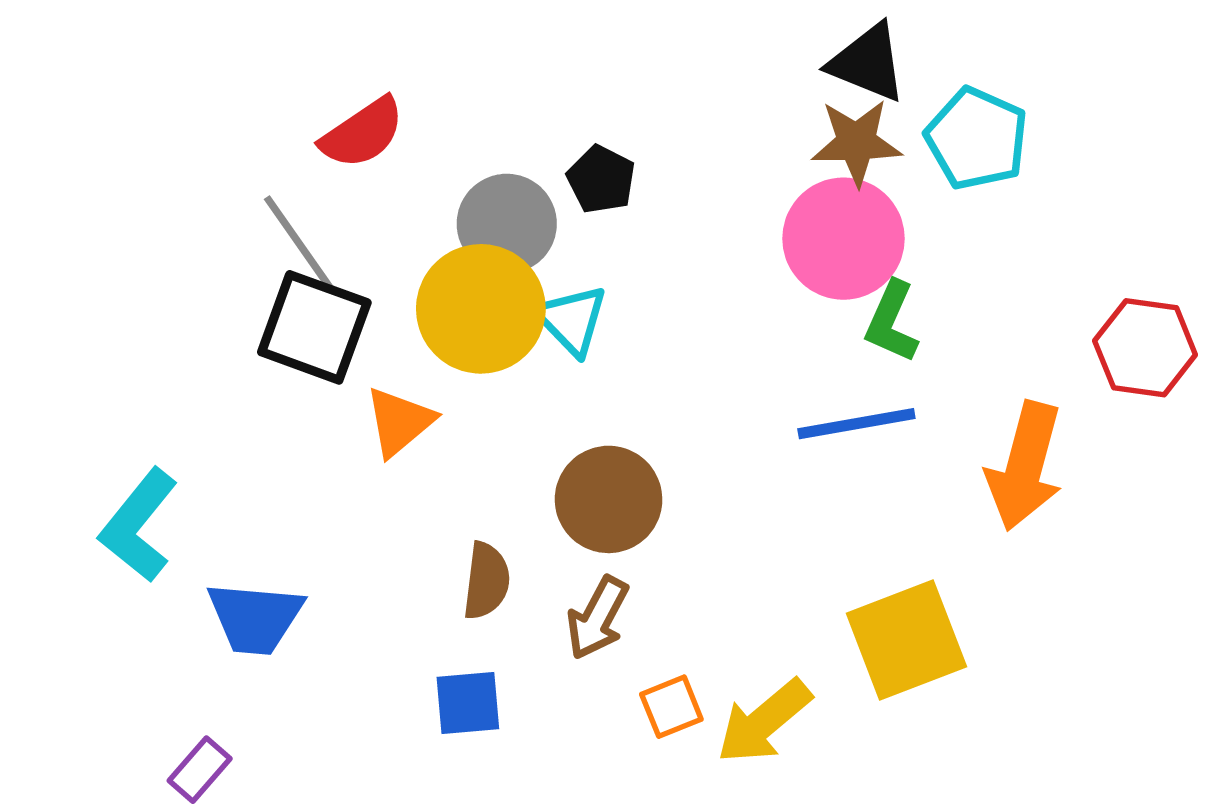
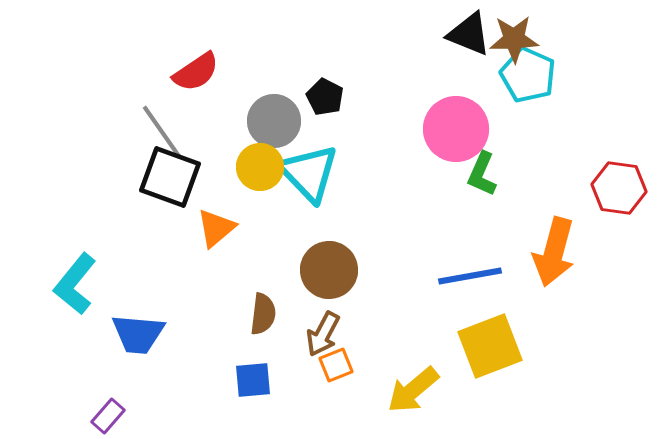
brown star: (856, 142) -> (514, 39), moved
yellow circle: (481, 309) -> (260, 167), size x0.7
cyan triangle: (572, 320) -> (309, 173), size x1.5
blue line: (856, 424) -> (470, 276), moved
orange square: (671, 707) -> (336, 365), moved

